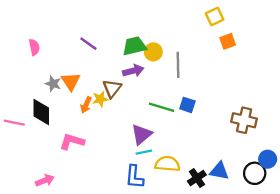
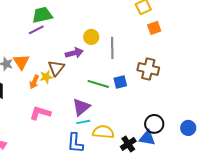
purple line: (88, 44) -> (36, 30), turned -63
green trapezoid: (134, 46) -> (42, 15), moved
blue square: (187, 105) -> (120, 82), turned -32
brown cross: (244, 120) -> (148, 69), moved
pink L-shape: (72, 141) -> (40, 113), moved
black circle: (255, 173) -> (154, 124), moved

